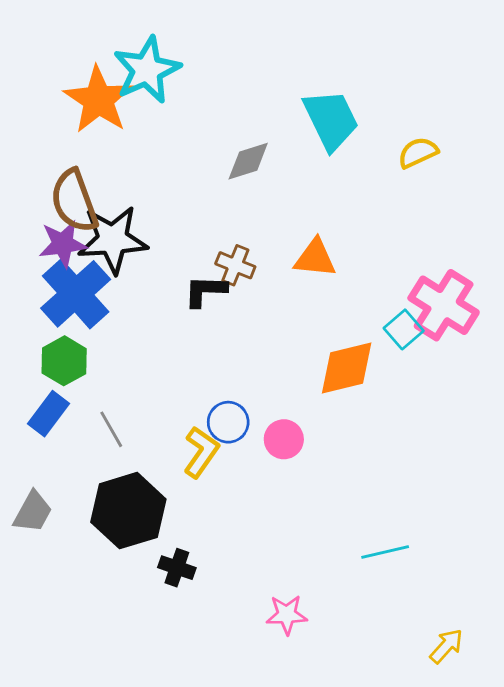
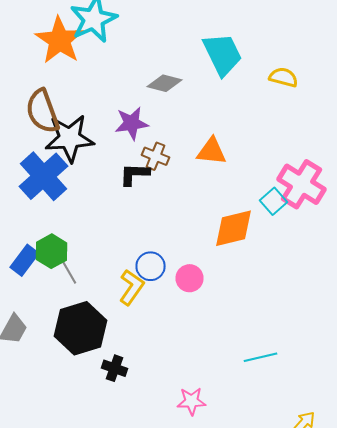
yellow semicircle: (418, 153) -> (284, 77), turned 40
gray diamond: (248, 161) -> (164, 83), turned 32
purple star: (63, 244) -> (132, 123), moved
green hexagon: (64, 361) -> (52, 251), moved

